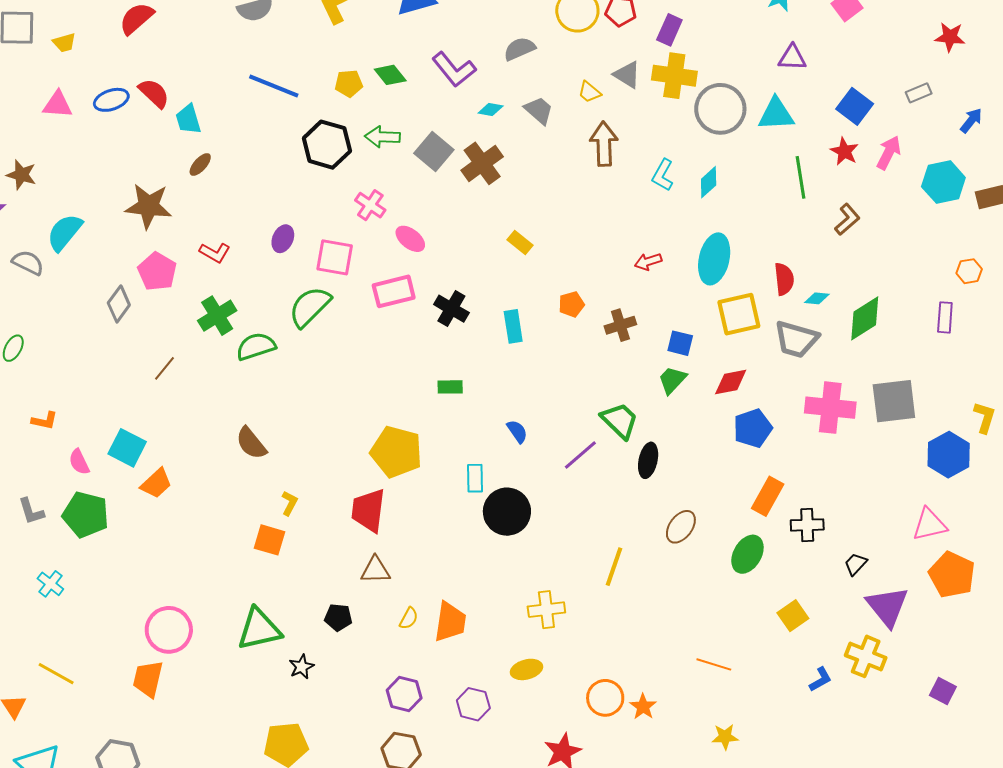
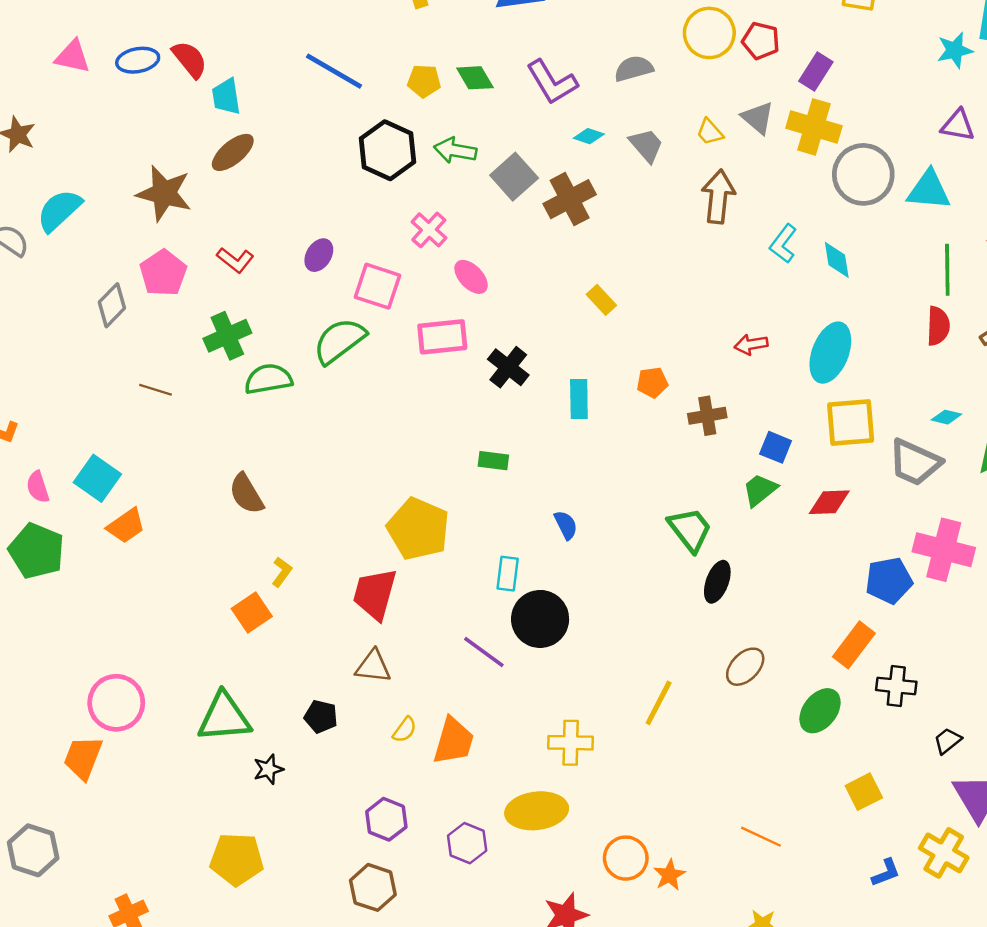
brown ellipse: (200, 165) -> (233, 152), size x1.5
cyan diamond: (709, 182) -> (837, 260), turned -64
red semicircle: (784, 279) -> (938, 326), moved
brown line: (164, 368) -> (155, 390), turned 60
blue pentagon: (753, 428) -> (889, 580), moved
purple line: (580, 455) -> (484, 652), moved, turned 69
orange square: (270, 540) -> (252, 613), turned 32
yellow ellipse: (527, 669) -> (537, 811), size x1.6

